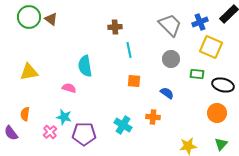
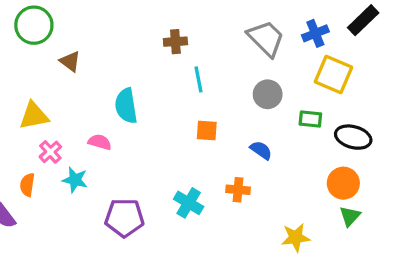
brown triangle: (51, 19) -> (70, 61), moved
cyan star: (64, 117) -> (75, 180), moved
pink cross: (50, 132) -> (50, 152), moved
green triangle: (221, 144) -> (350, 216), moved

